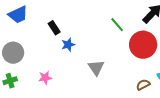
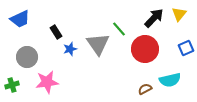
gray circle: (13, 53) -> (27, 57), moved
gray triangle: (96, 68) -> (98, 44), moved, size x1.4
pink star: (45, 78) -> (47, 82), size x1.6

